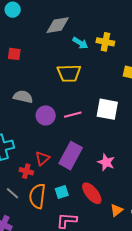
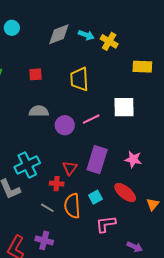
yellow cross: (105, 42) -> (109, 41), turned 30
cyan arrow: (80, 43) -> (86, 35), moved
red square: (14, 54) -> (35, 74), moved
yellow trapezoid: (69, 73) -> (79, 79), turned 100

